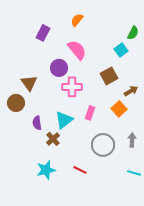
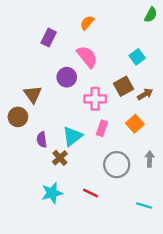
green semicircle: (133, 33) -> (151, 15), moved
pink cross: (72, 87) -> (95, 99), moved
brown arrow: (131, 91) -> (145, 94), moved
cyan line: (134, 173) -> (144, 205), moved

